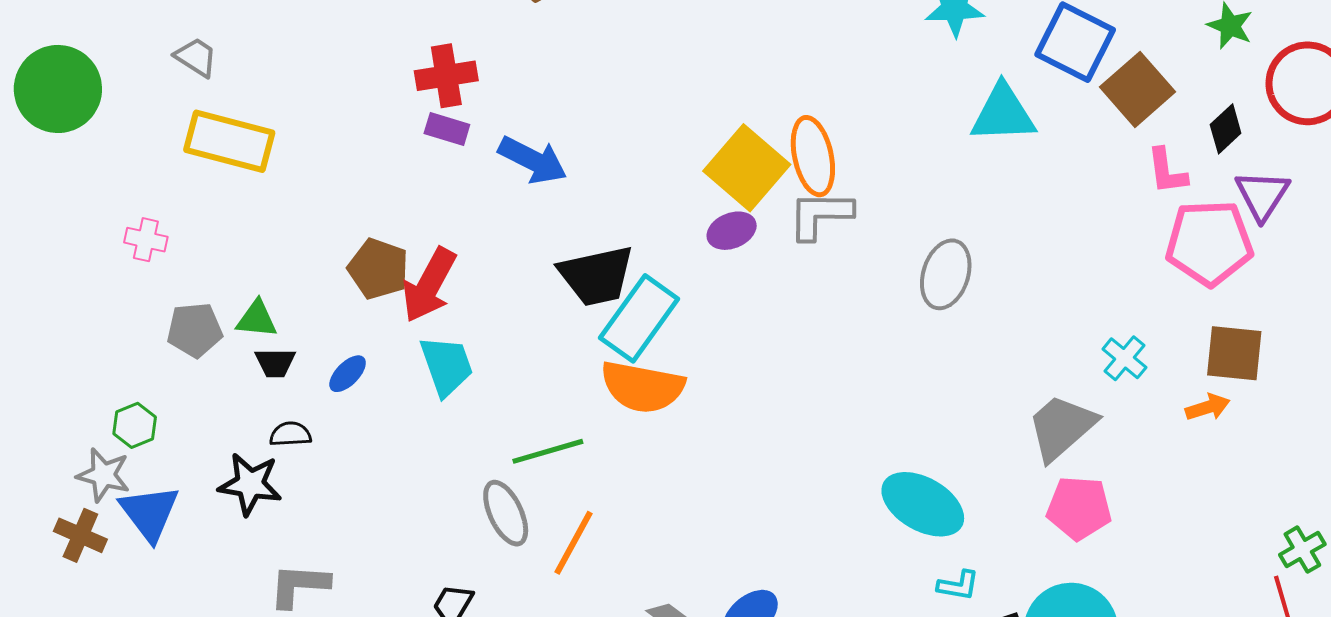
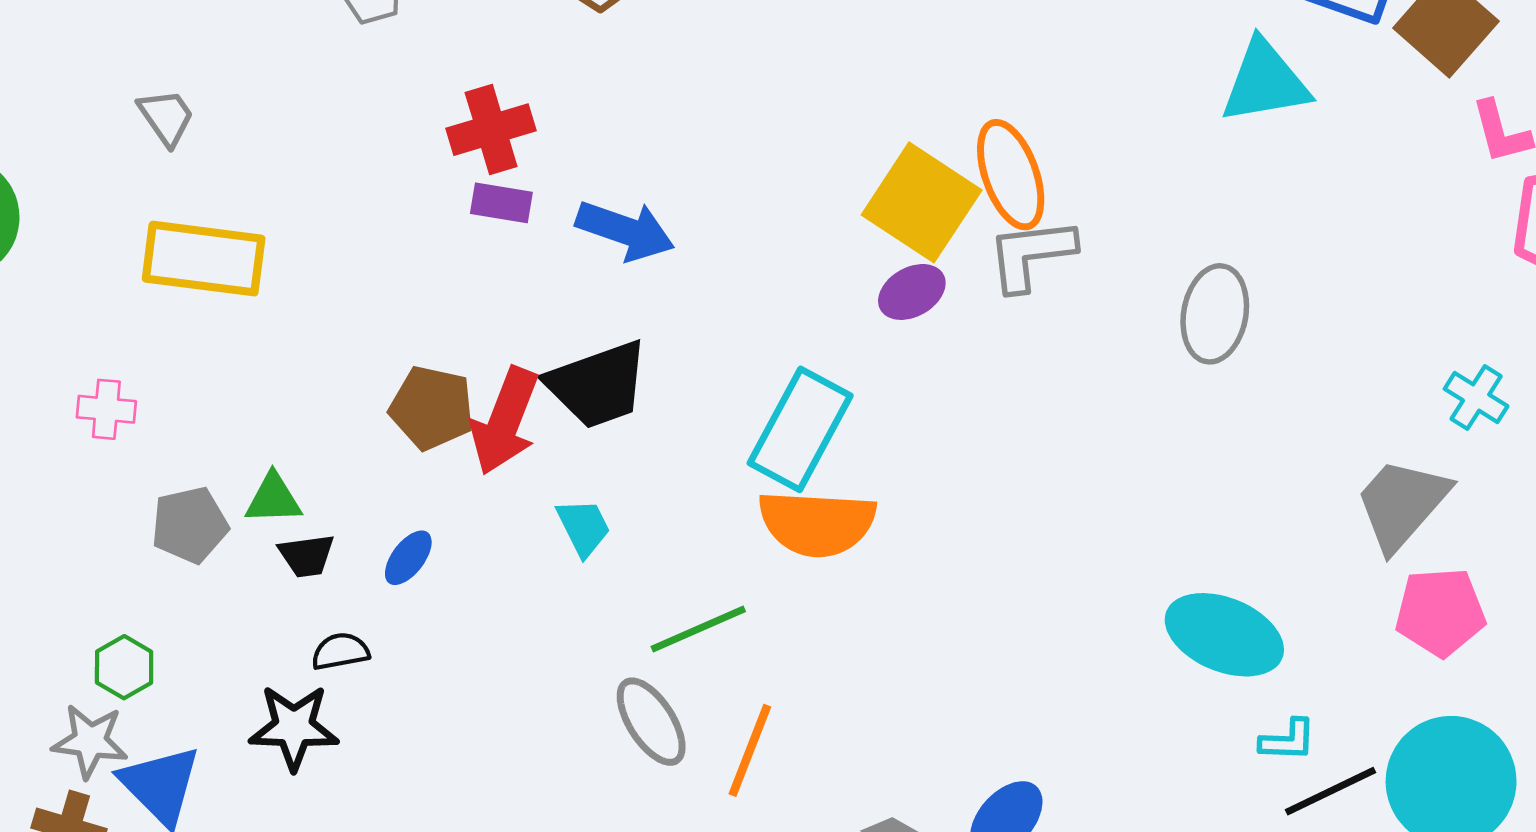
gray trapezoid: (196, 57) -> (166, 117), moved, turned 30
black trapezoid: (596, 276) -> (598, 385), moved
cyan trapezoid: (447, 366) -> (584, 527), moved, size x0.7

